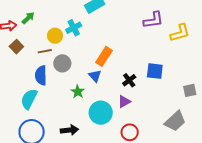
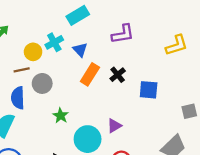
purple L-shape: (153, 20) -> (123, 34), moved
blue triangle: (95, 76) -> (80, 50), moved
black cross: (129, 80) -> (118, 75), moved

